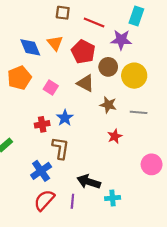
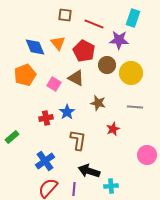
brown triangle: (85, 83) -> (76, 78), moved
brown star: (108, 105) -> (98, 103), moved
brown L-shape: (61, 148) -> (78, 140), moved

